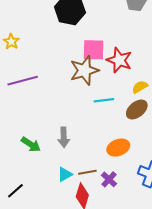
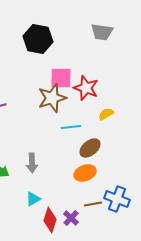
brown ellipse: (137, 109) -> (90, 148), moved
brown line: (87, 172) -> (93, 204), moved
purple cross: (109, 179) -> (71, 218), moved

